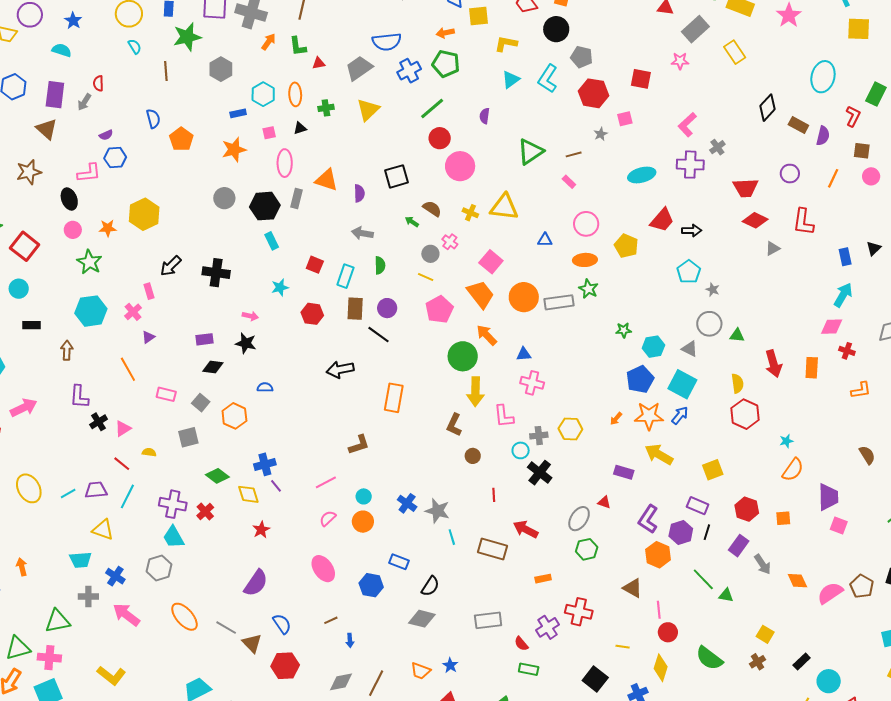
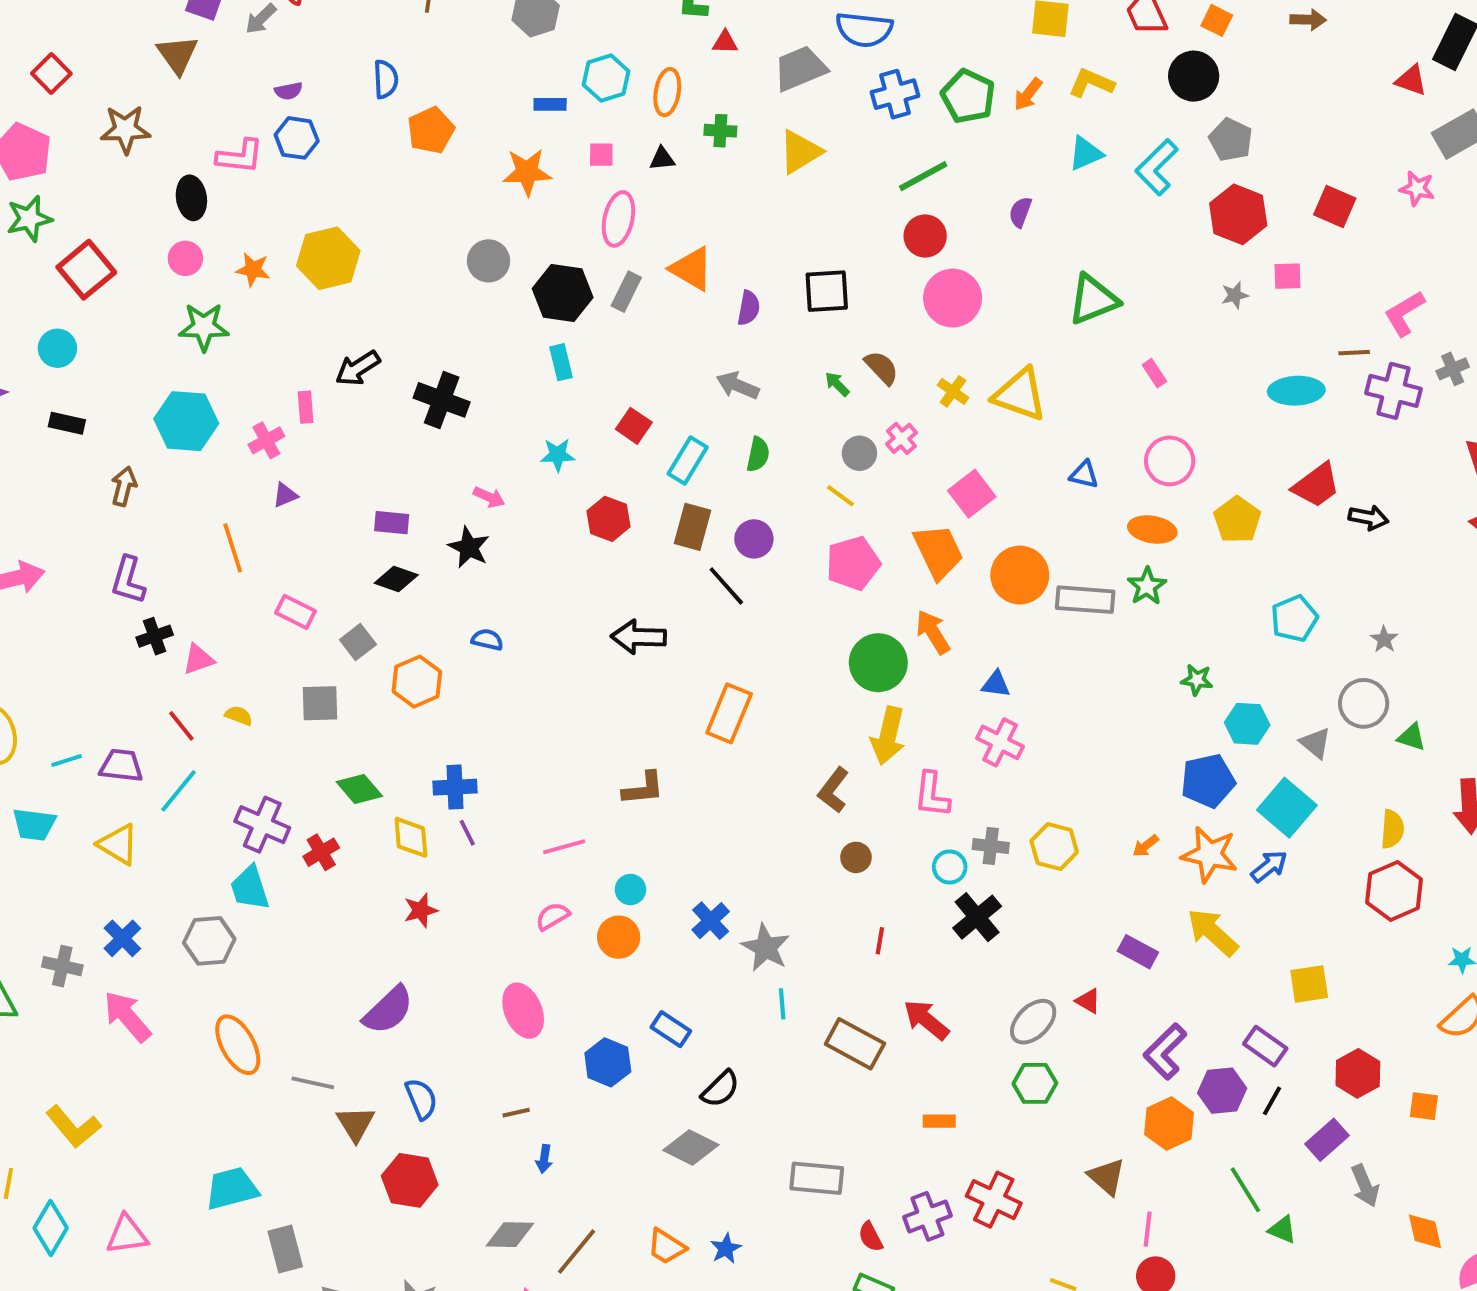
orange arrow: (445, 33) -> (1028, 94), moved, turned -54
brown line: (574, 154) -> (1354, 353), moved
green star: (89, 262) -> (204, 327), turned 30
cyan pentagon: (689, 272) -> (1294, 618), moved
cyan trapezoid: (80, 560) -> (34, 825), moved
gray line: (226, 628) -> (313, 1083), turned -30

